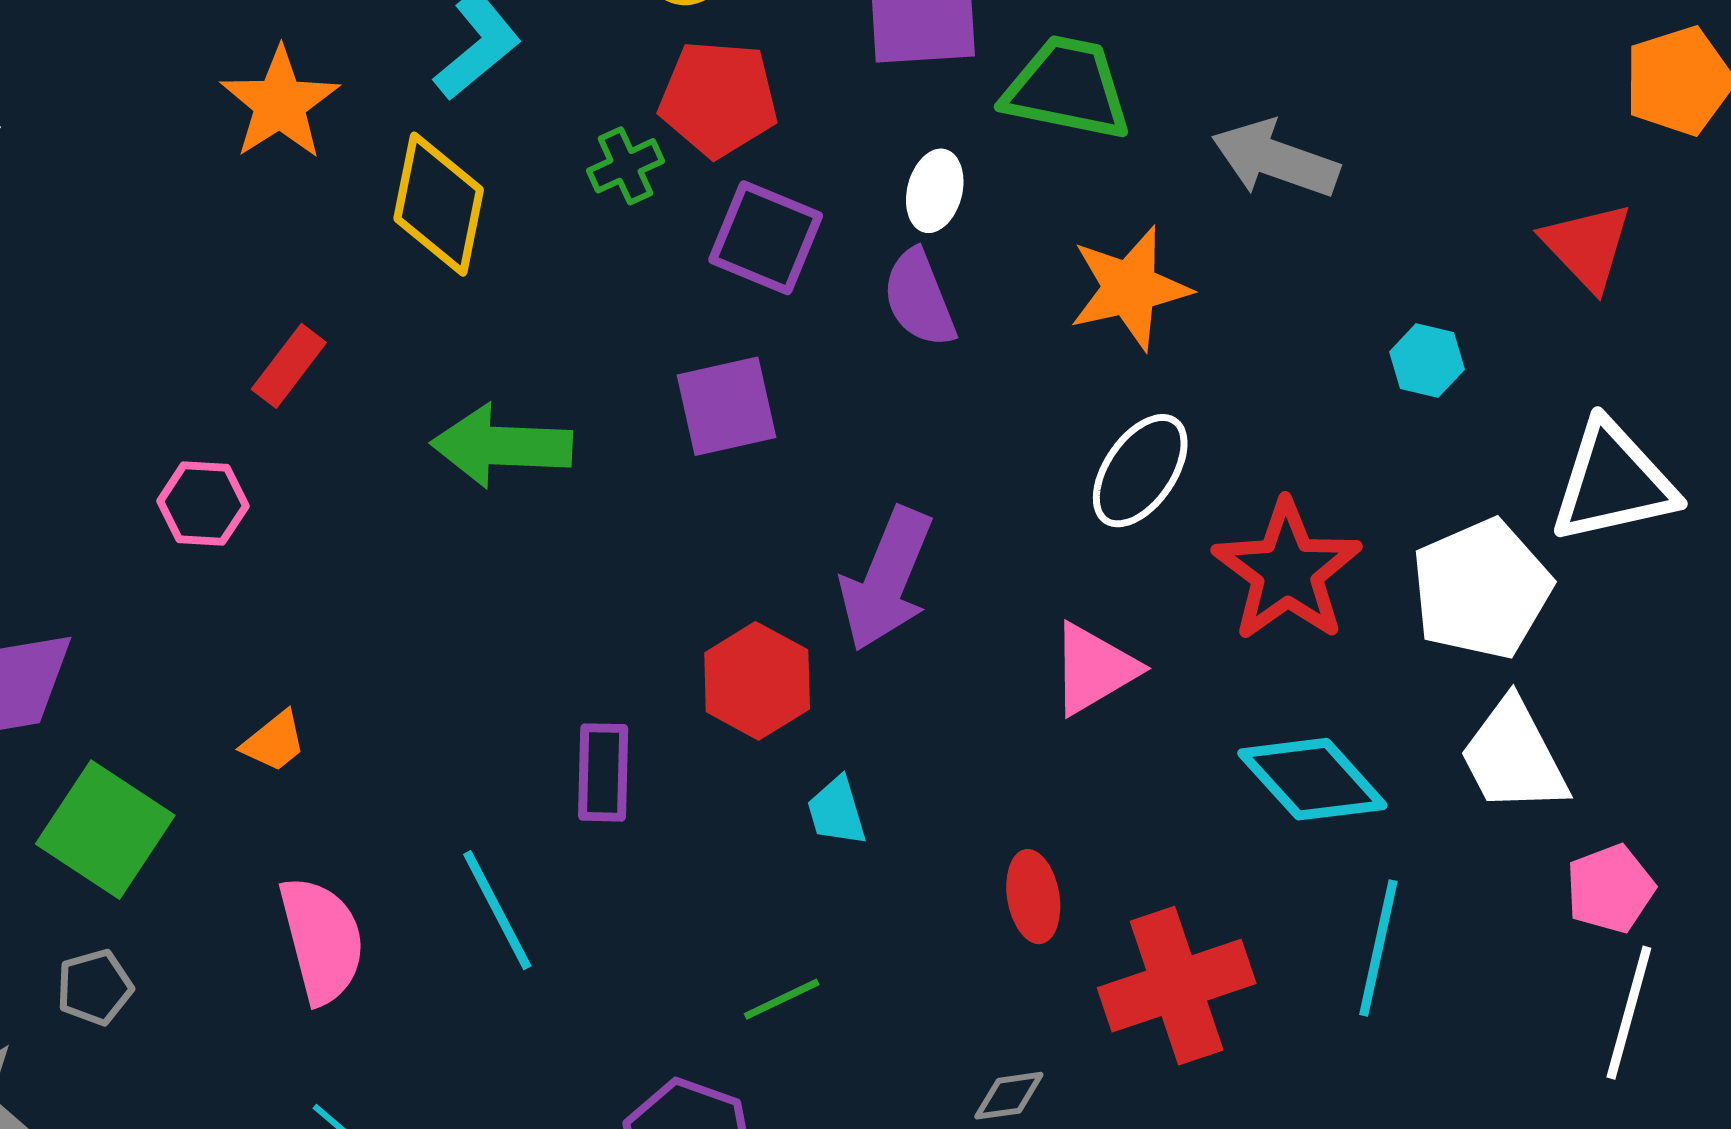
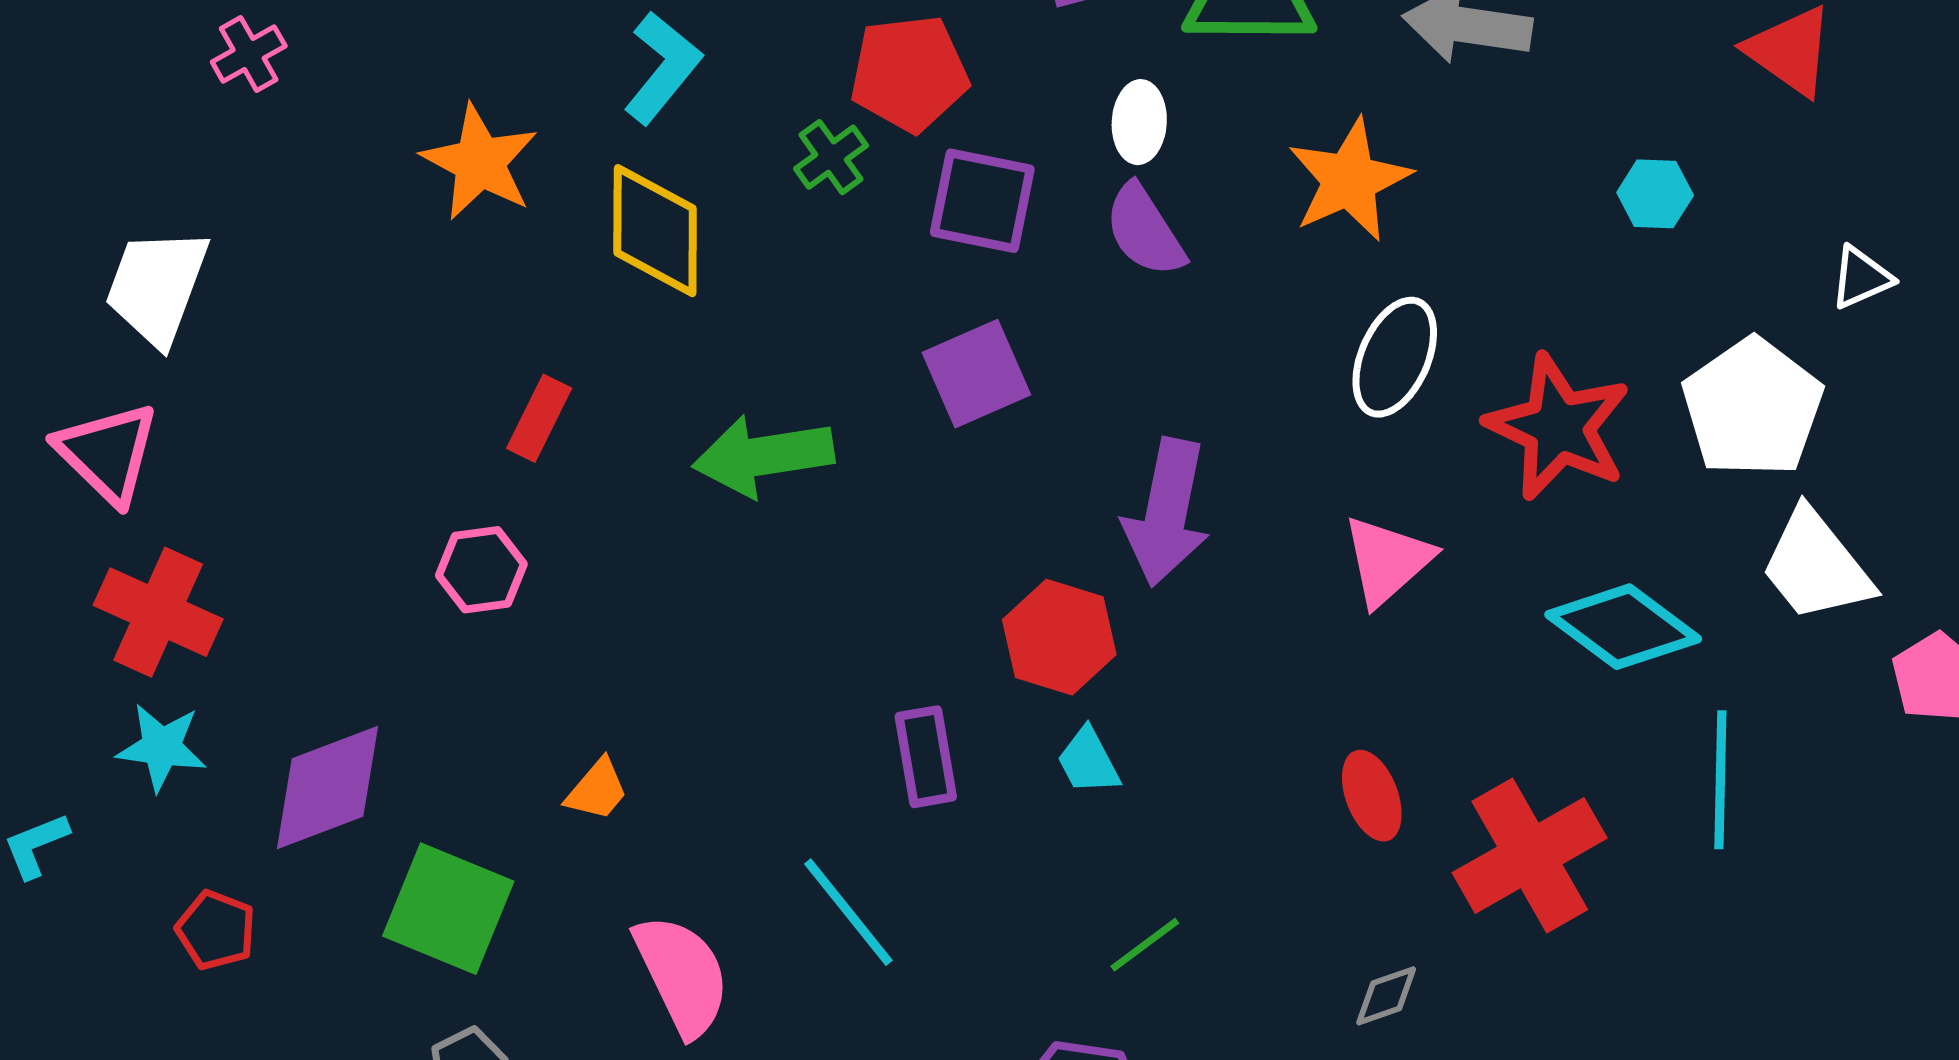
white triangle: (1613, 482) -> (1861, 278), size x0.5
cyan trapezoid: (837, 811) -> (1088, 761), moved

